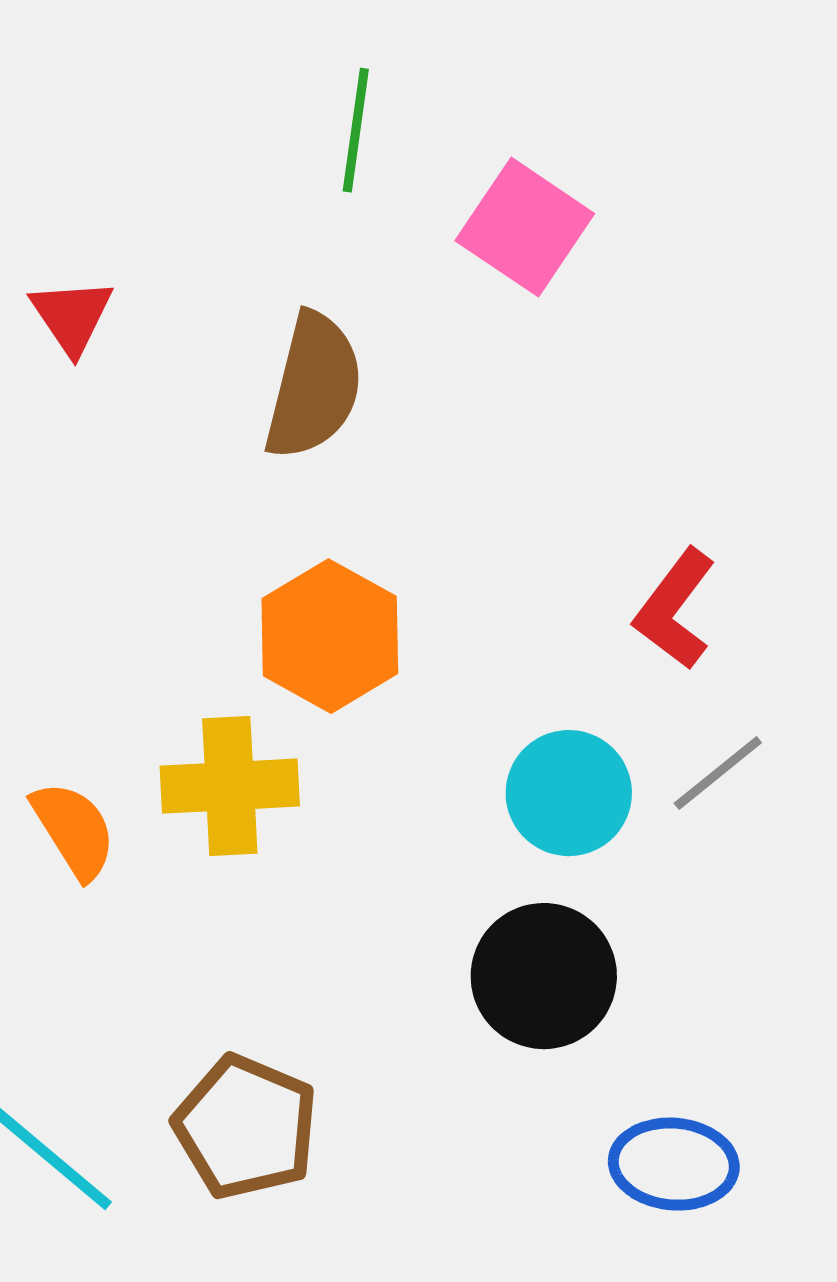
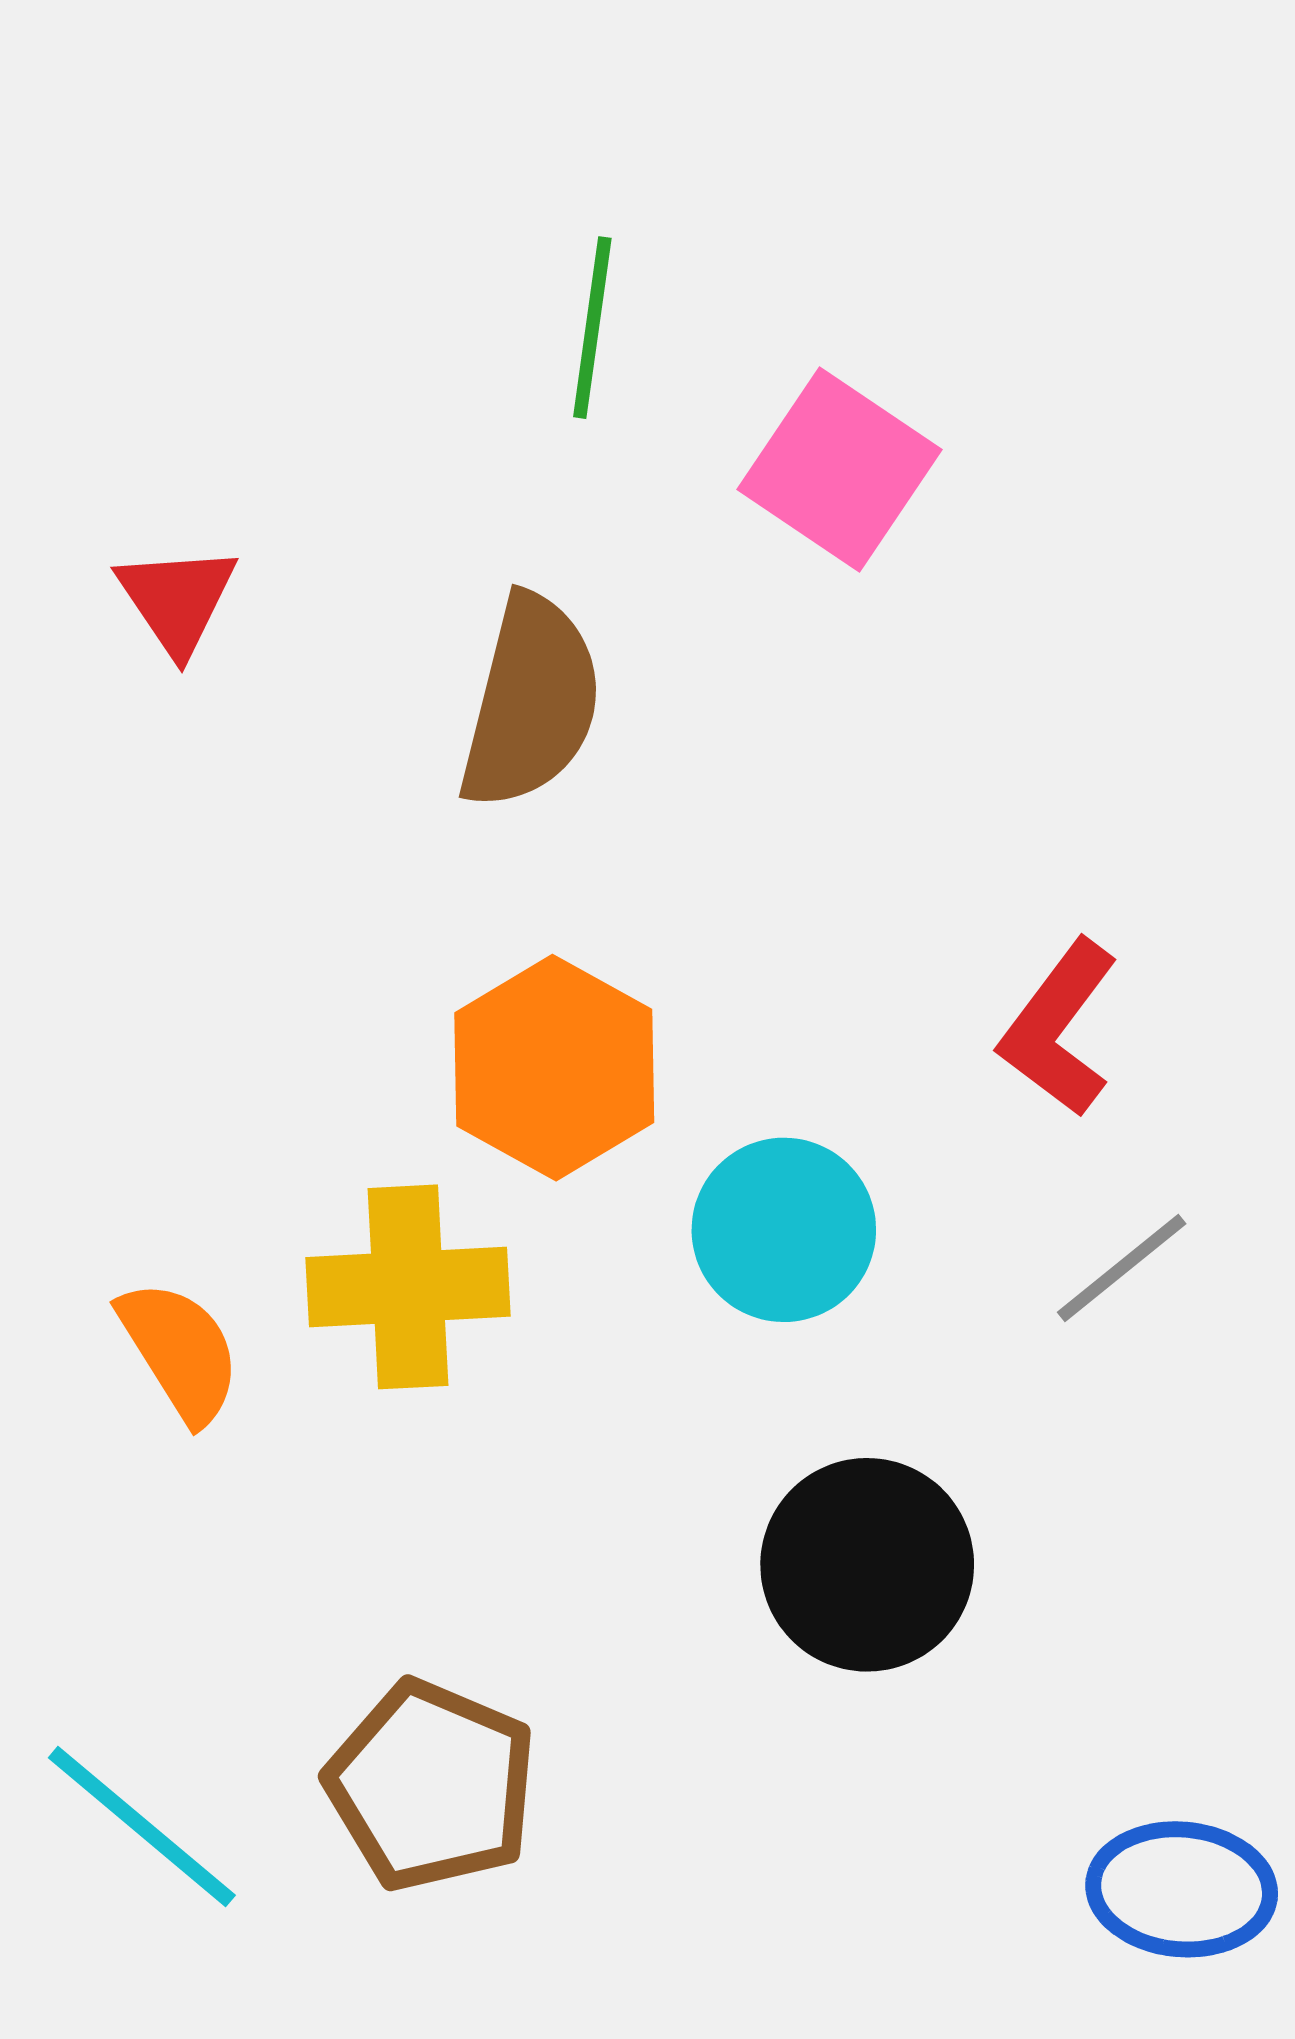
cyan circle: (569, 793) -> (784, 1230), moved
blue ellipse: (674, 1164) -> (1182, 1889), moved

